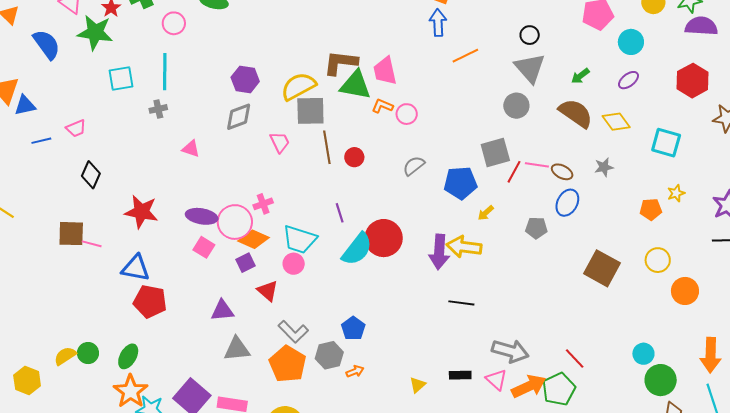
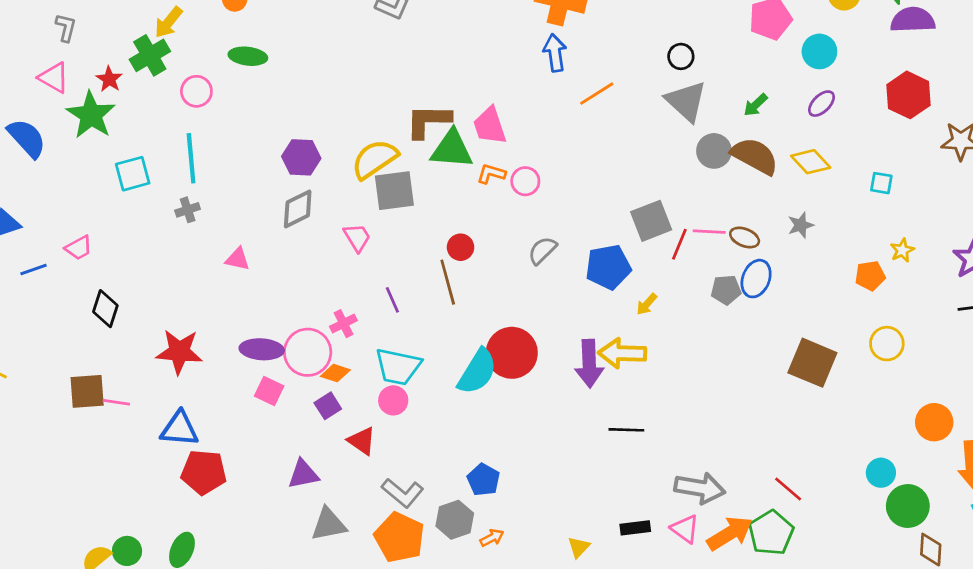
green star: (95, 32) -> (91, 115), turned 30
gray circle: (516, 106) -> (714, 151), moved
cyan square: (666, 143) -> (881, 183), size x0.6
brown line: (327, 147) -> (448, 282), moved
purple line: (340, 213) -> (392, 300), moved
gray pentagon: (536, 228) -> (726, 290), moved
orange diamond: (254, 239) -> (335, 373), size x0.7
orange circle: (685, 291) -> (934, 422), moved

